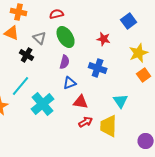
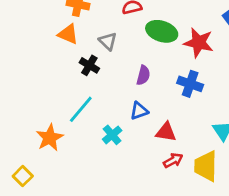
green ellipse: (66, 37) -> (162, 31), moved, turned -40
red star: (104, 39) -> (199, 43), size x1.5
blue triangle: (70, 83) -> (139, 111), moved
cyan cross: (43, 104) -> (112, 135), size x0.6

